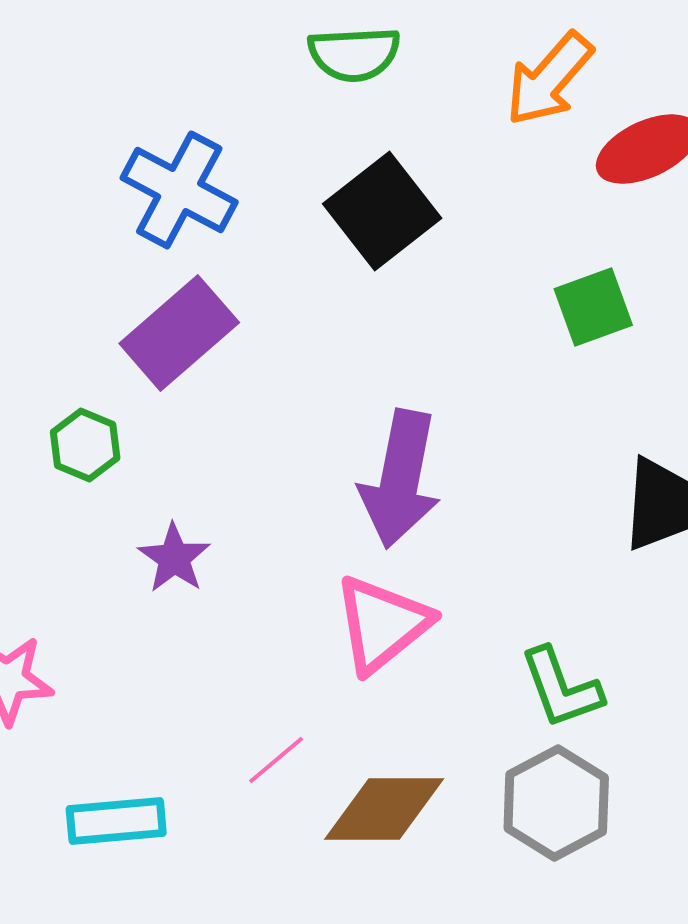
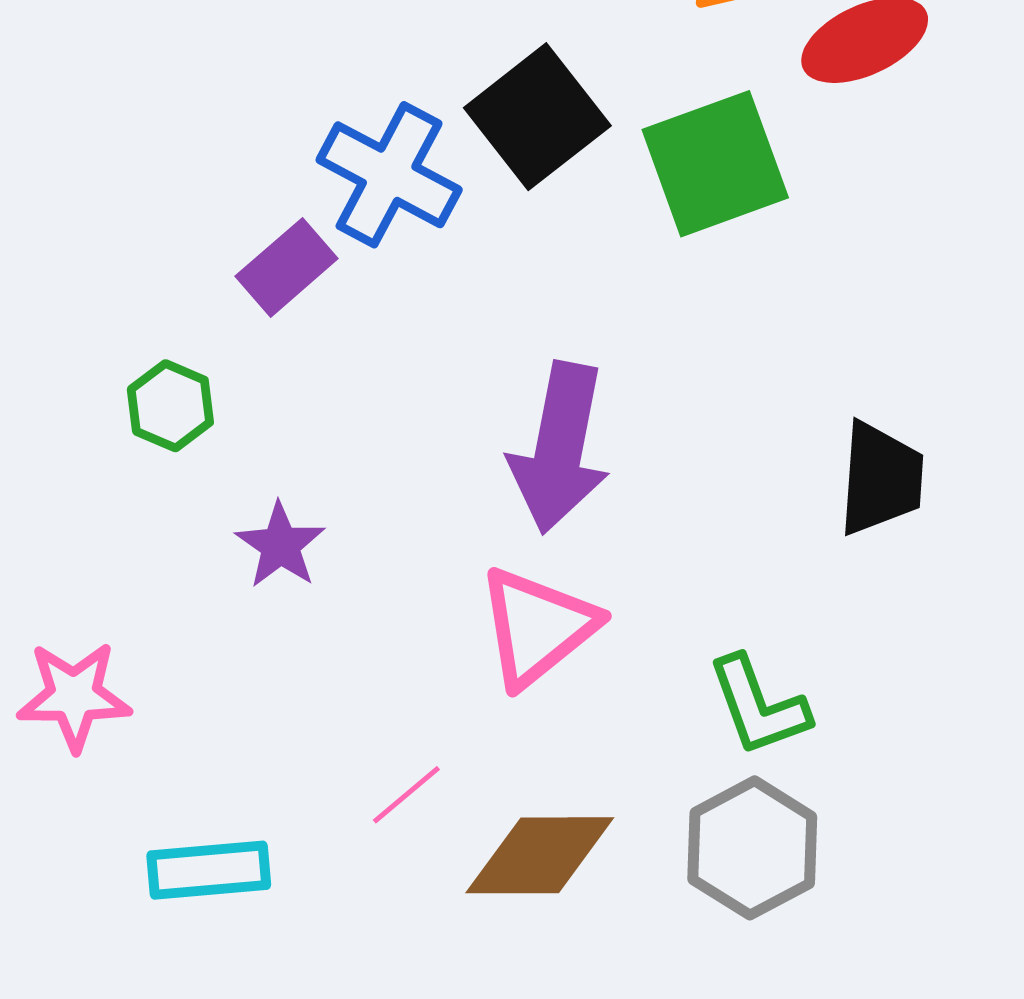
blue cross: (179, 190) -> (389, 175), moved
green square: (593, 307) -> (715, 164), moved, size x1.5
purple rectangle: (179, 333) -> (287, 267), size x0.7

